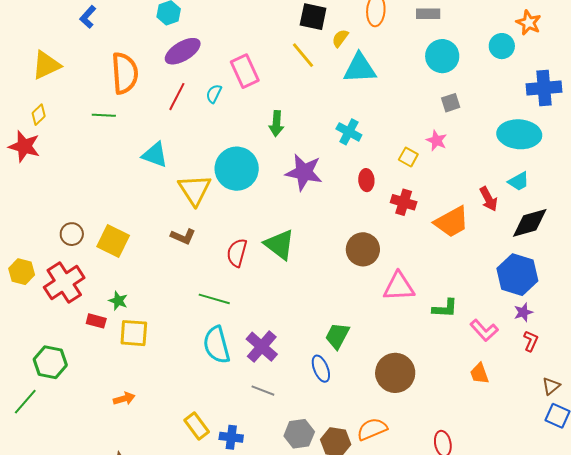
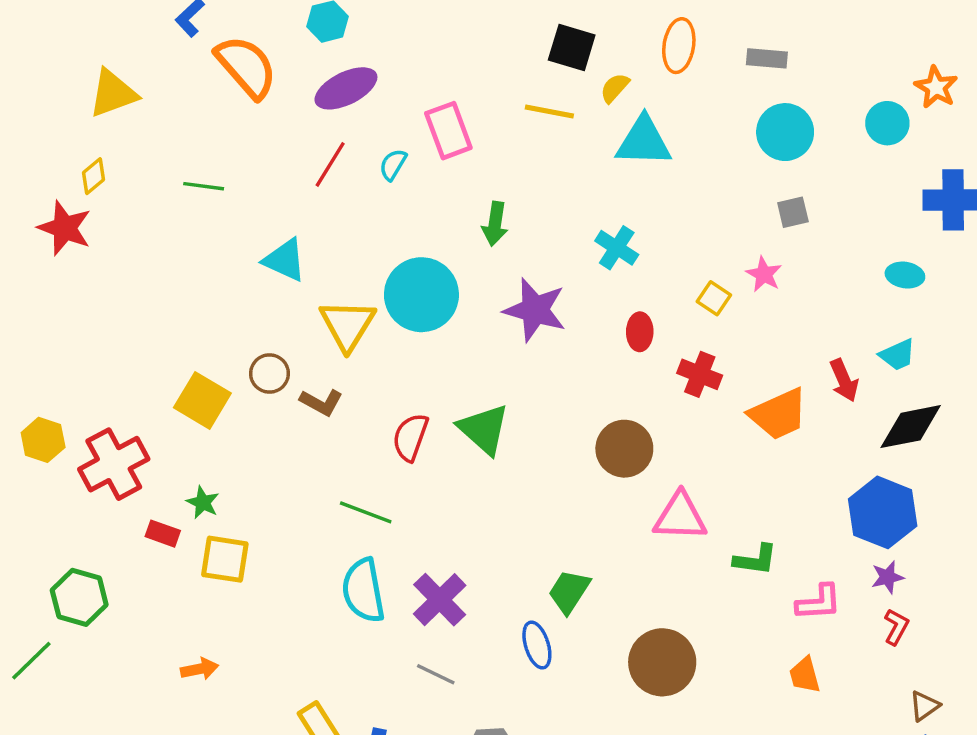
yellow line: (303, 55) -> (549, 111), turned -44
orange semicircle: (125, 73) -> (246, 67), moved, turned -42
cyan ellipse: (519, 134) -> (905, 275), size x0.5
brown circle: (72, 234) -> (269, 373), moved
pink L-shape: (484, 330) -> (819, 602), turned -56

